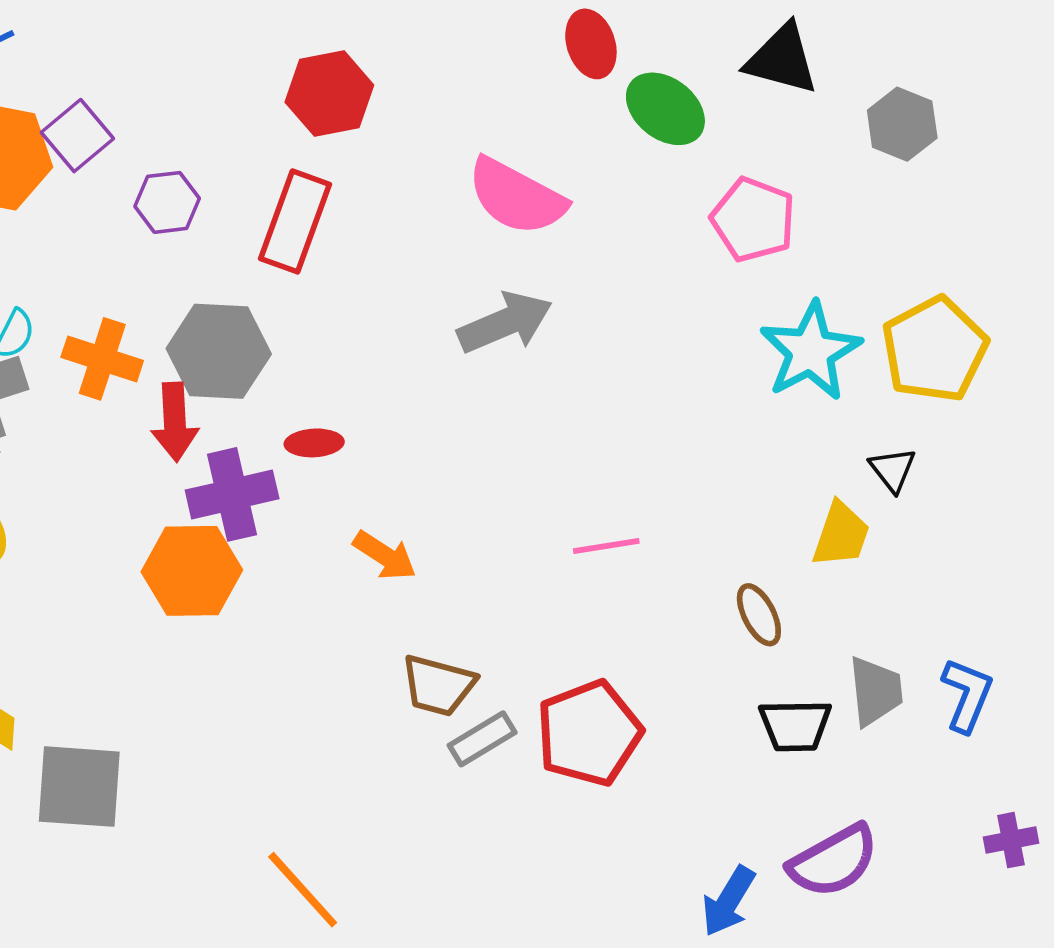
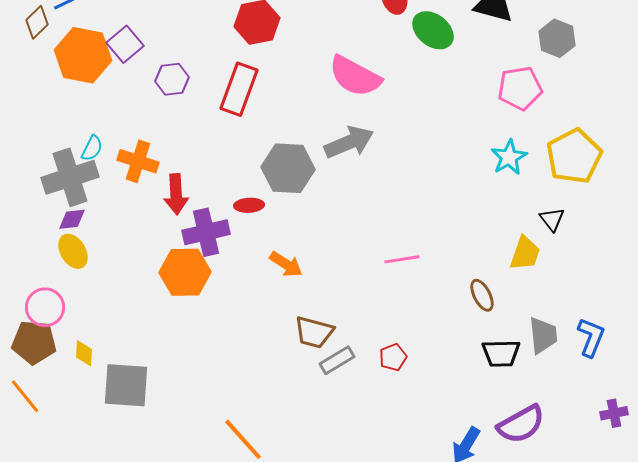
pink pentagon: (753, 220) -> (520, 88), moved, turned -30
gray hexagon: (219, 351) -> (288, 168), moved
cyan star: (811, 351) -> (509, 157), size x0.7
red pentagon: (589, 733) -> (393, 357), size x0.5

